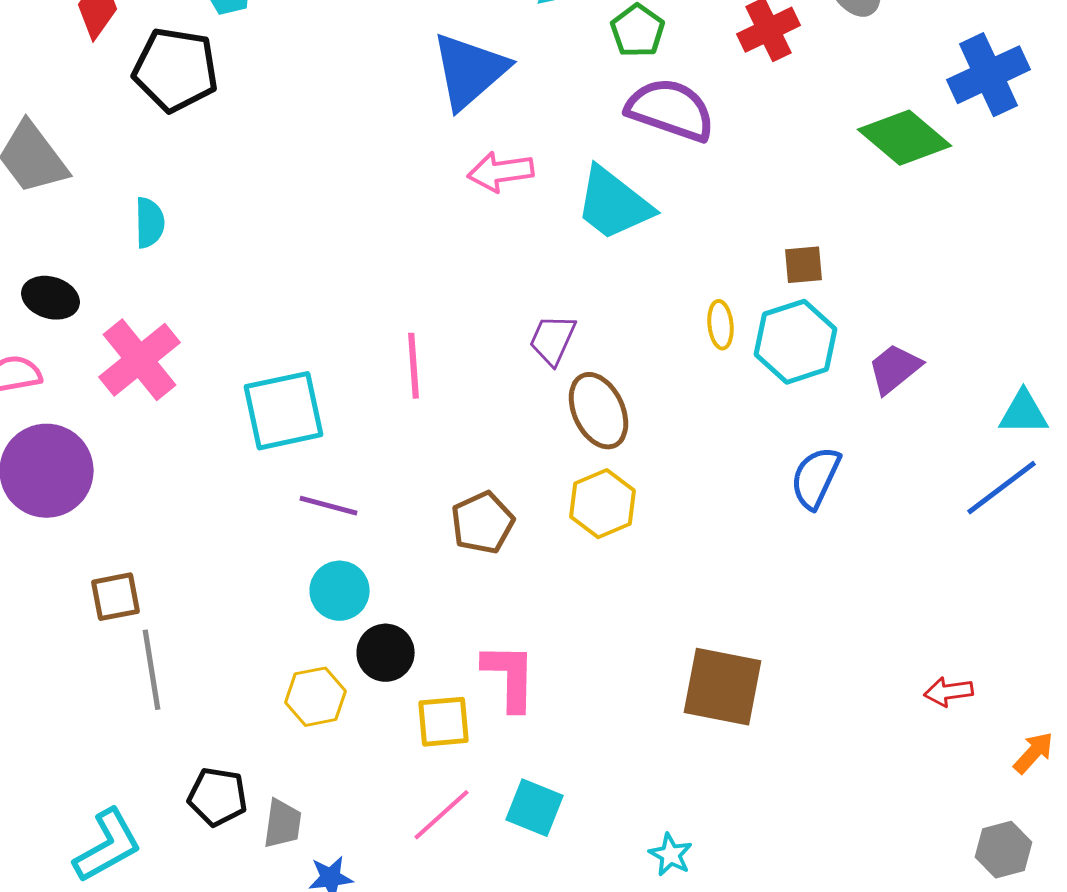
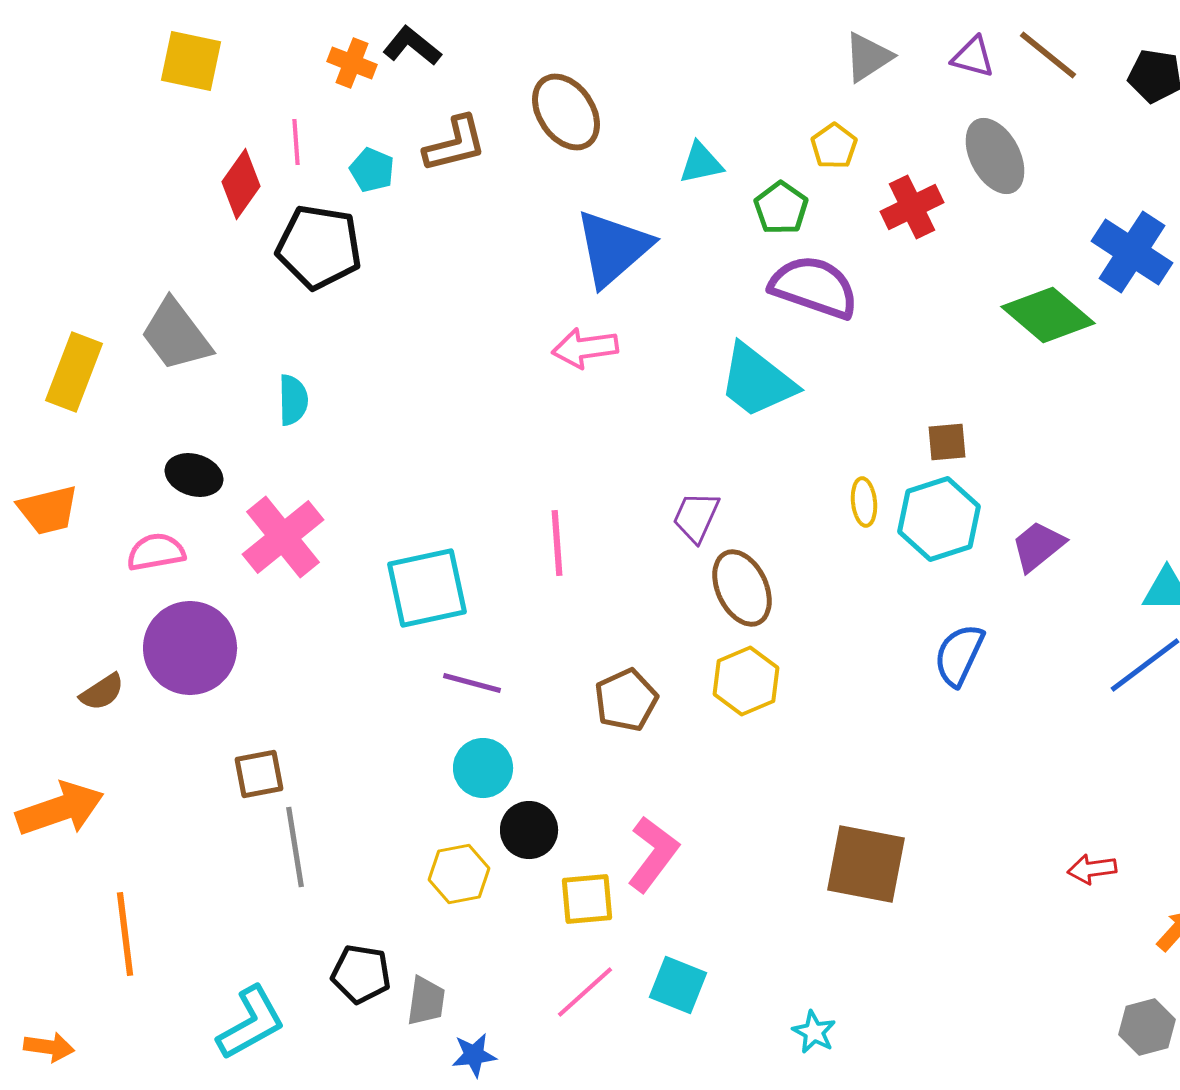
blue cross: (988, 75) -> (1132, 252), turned -32
pink arrow: (500, 172) -> (585, 348), moved
pink L-shape: (510, 677) -> (653, 854), turned 36

